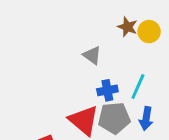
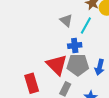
cyan line: (138, 86) -> (86, 26), moved

